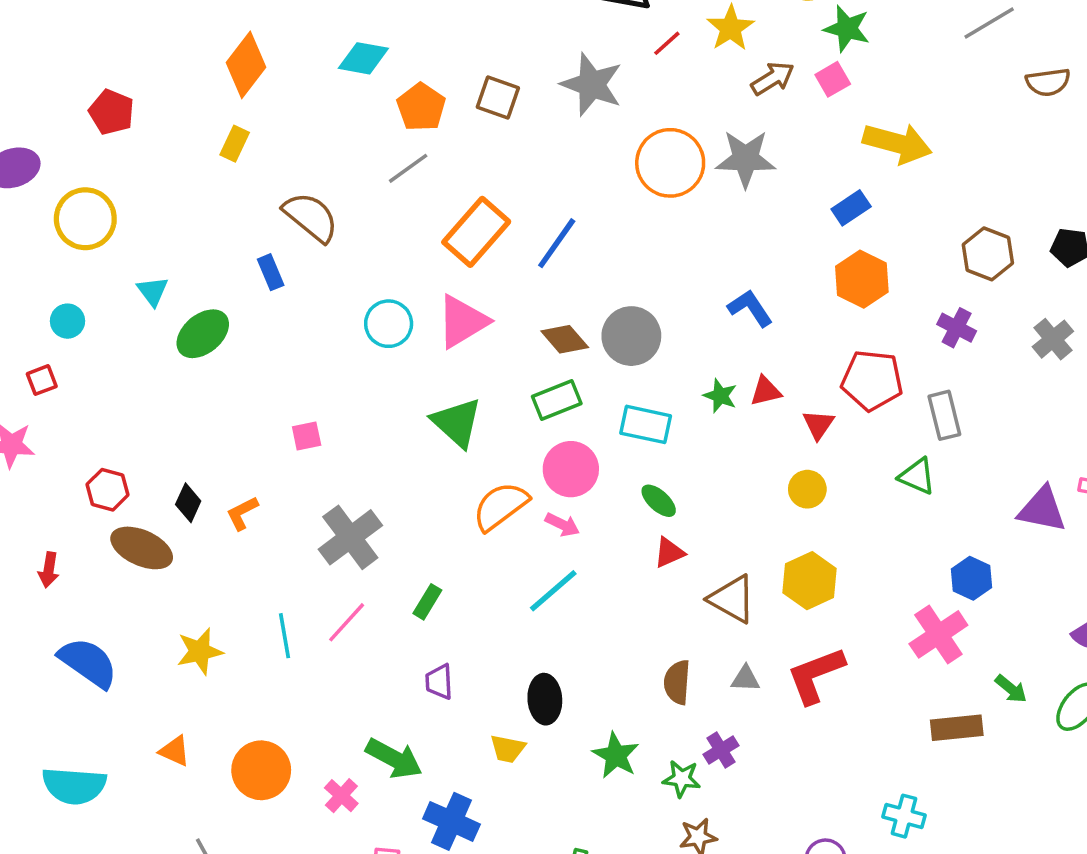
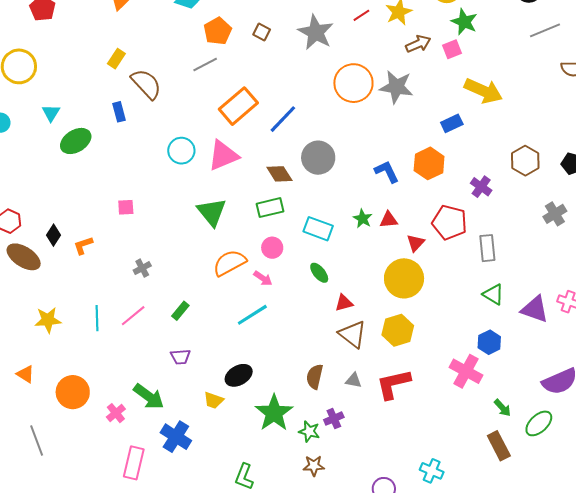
brown square: (498, 98) -> (262, 32), size x0.7
yellow rectangle: (235, 144) -> (116, 59), moved
orange hexagon: (862, 279) -> (429, 163), moved
purple cross: (957, 328) -> (481, 187), moved
gray circle: (631, 336) -> (318, 158), moved
pink circle: (571, 469) -> (272, 248), size x0.7
green triangle: (917, 476) -> (493, 294), moved
yellow circle: (807, 489) -> (404, 278), size x1.8
gray cross: (350, 537) -> (142, 268), size x0.5
red triangle: (669, 553) -> (344, 303), moved
pink cross: (938, 634) -> (466, 371), turned -36
purple trapezoid: (439, 682) -> (180, 357), turned -100
black ellipse: (545, 699) -> (239, 375), turned 56
brown rectangle: (957, 728) -> (499, 446), moved, turned 60
green star: (616, 755) -> (274, 413), size x1.4

